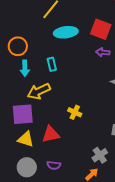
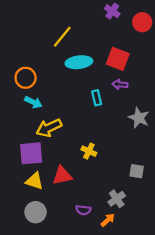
cyan rectangle: (52, 64) -> (97, 98), moved
cyan arrow: (25, 68) -> (33, 102), turned -63
purple semicircle: (54, 165) -> (83, 210), moved

